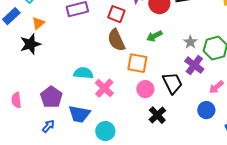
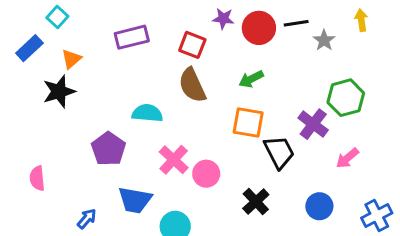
gray star: (190, 42) -> (324, 40), moved
orange square: (137, 63) -> (248, 122), moved
cyan semicircle: (83, 73) -> (147, 113), moved
pink circle: (145, 89) -> (206, 174), moved
purple pentagon: (51, 97) -> (109, 149), moved
blue circle: (206, 110) -> (319, 206), moved

